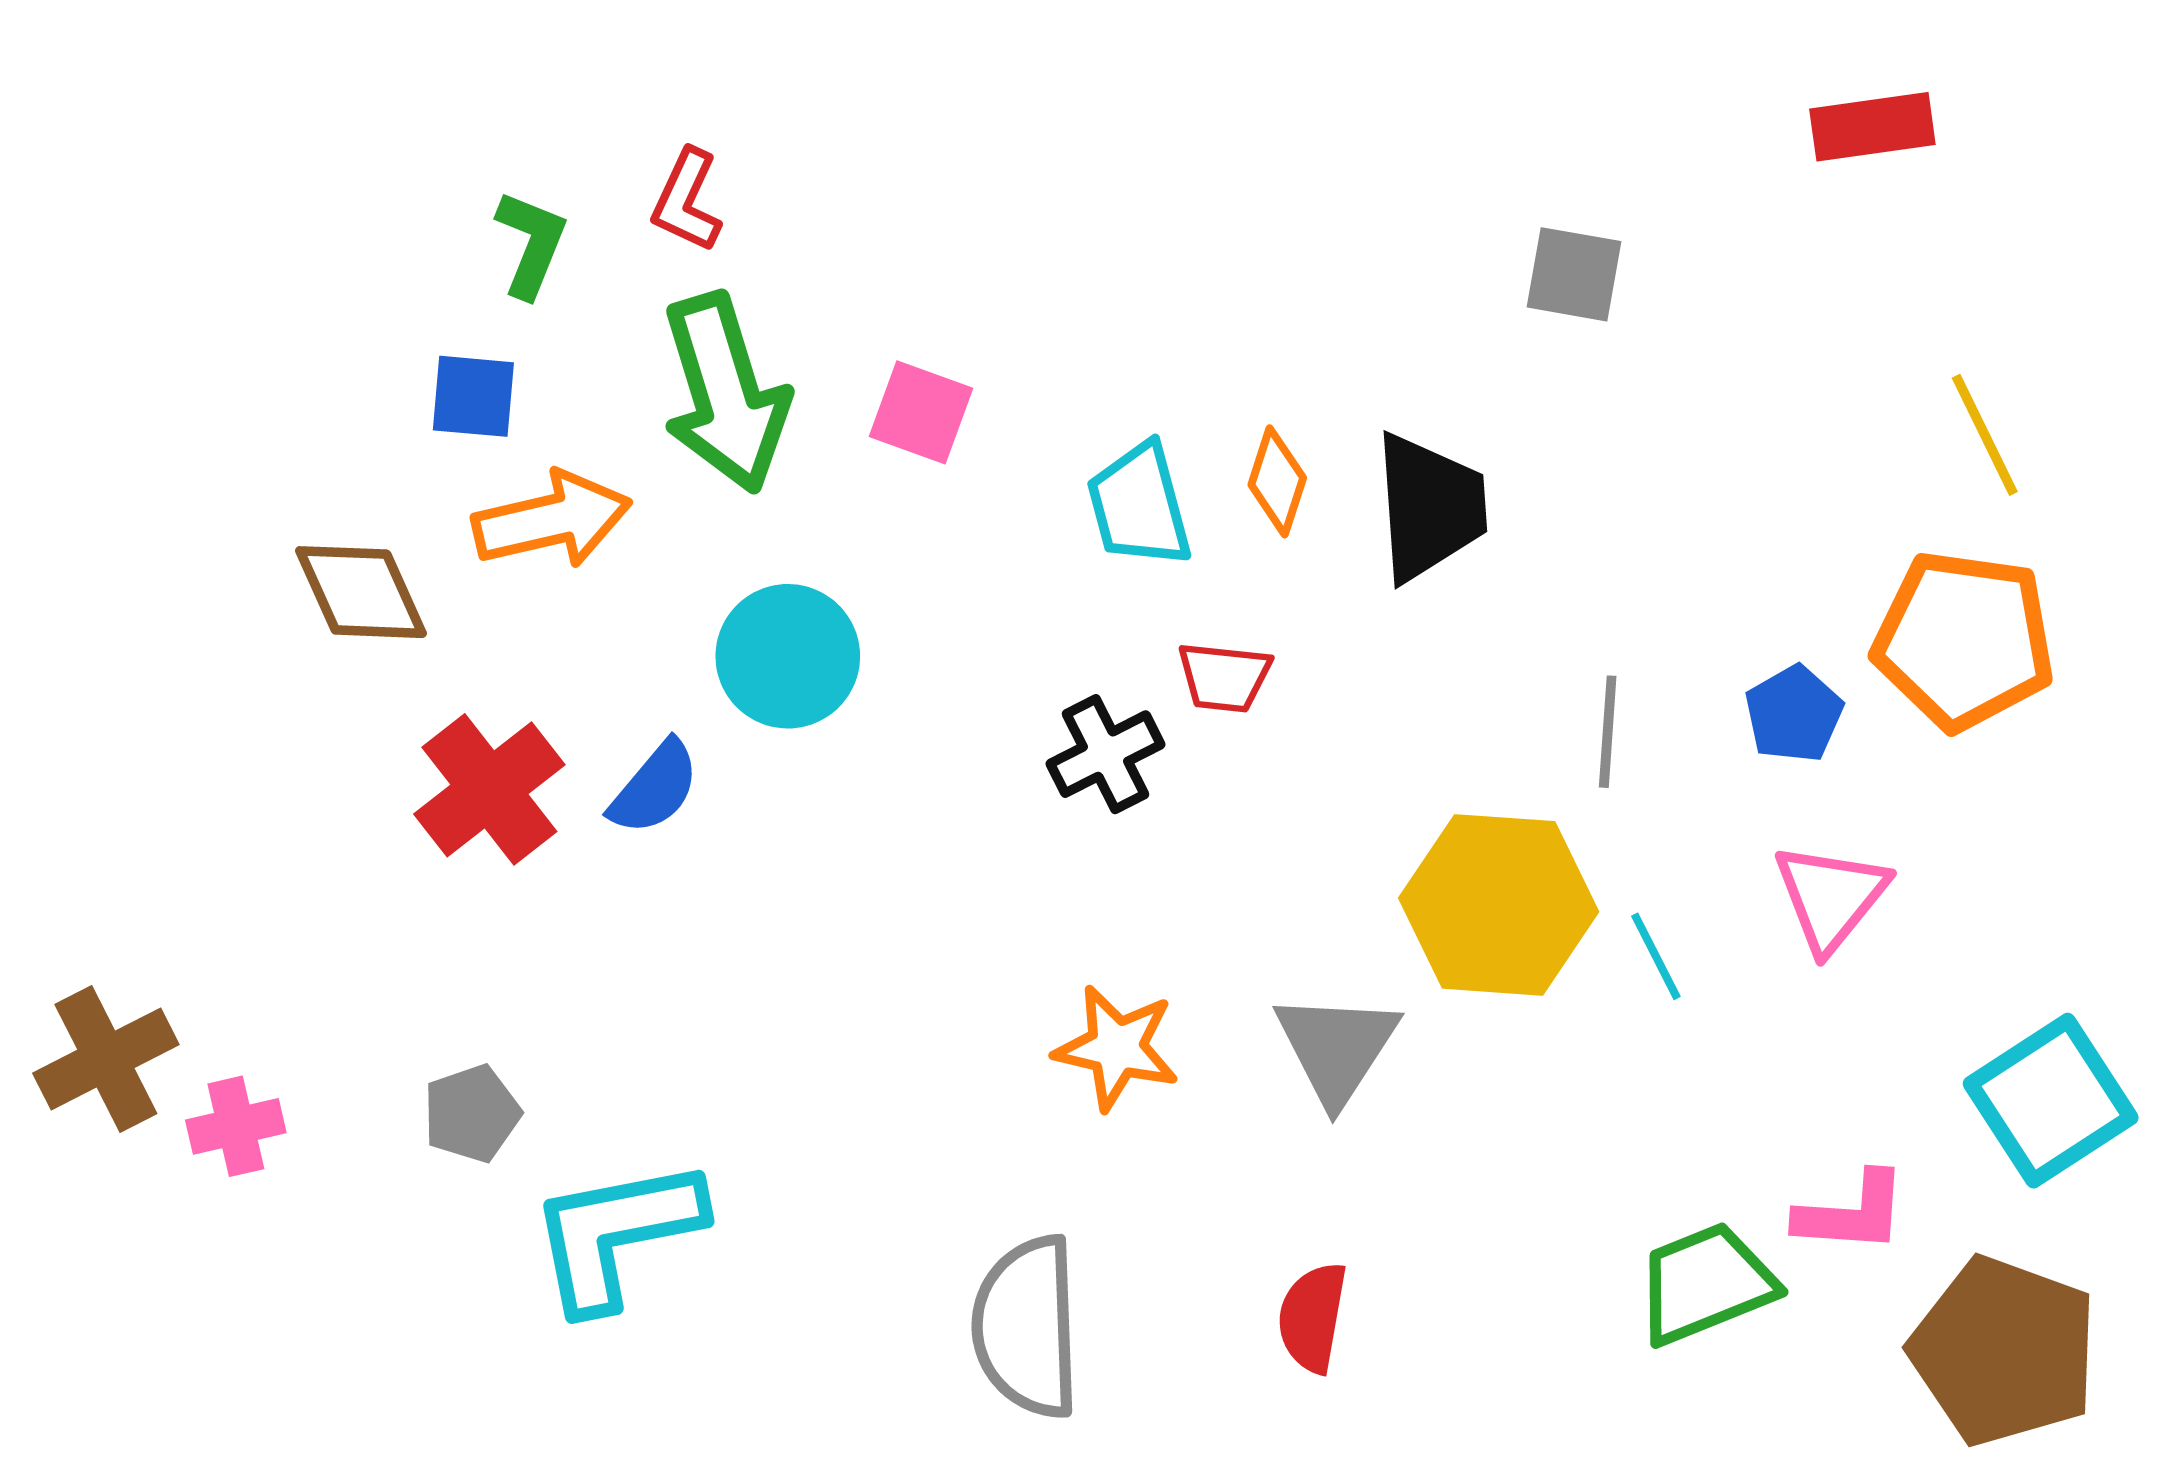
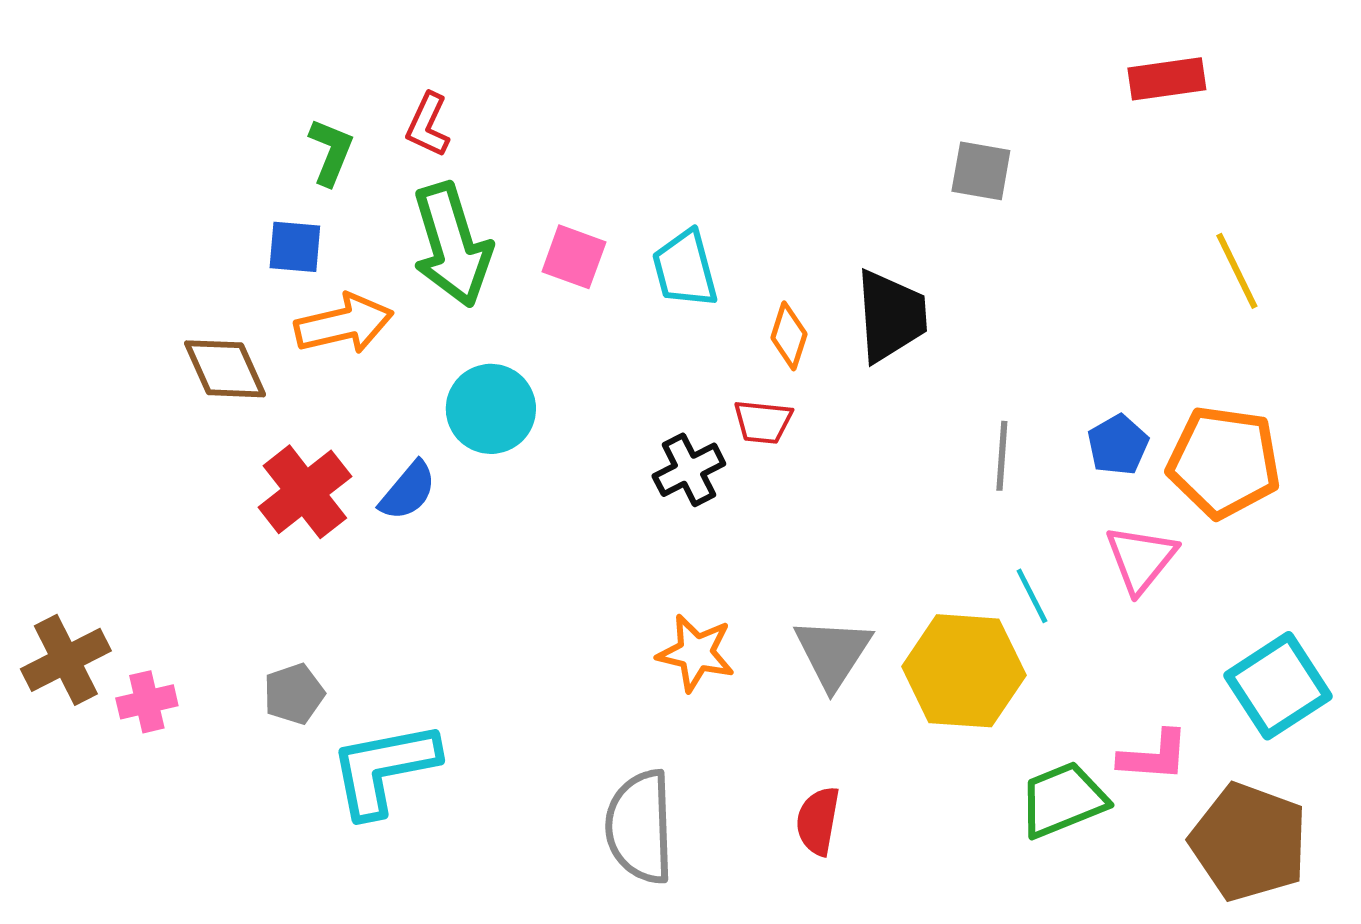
orange diamond: (1277, 481) -> (789, 336), moved
cyan trapezoid: (1139, 505) -> (685, 269), moved
orange pentagon: (1964, 640) -> (1224, 462), moved
yellow hexagon: (1499, 905) -> (964, 671), moved

